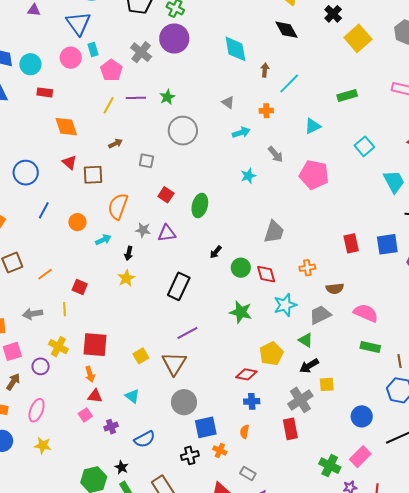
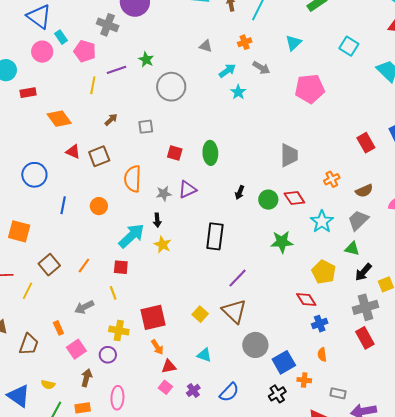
gray arrow: (275, 154) -> (261, 68), moved
cyan star: (248, 176) -> (238, 92), moved
cyan arrow: (103, 240) -> (132, 236), moved, size x1.8
red diamond: (246, 374) -> (306, 299), turned 65
gray cross: (300, 400) -> (365, 307), turned 35

